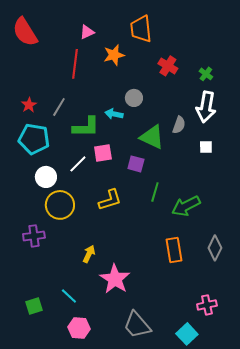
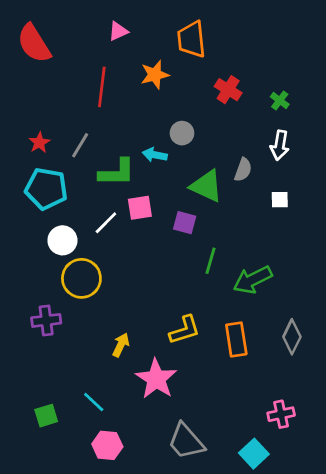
pink triangle: (87, 32) -> (118, 31), moved
white arrow: (206, 107) -> (280, 145), size x0.7
yellow L-shape: (110, 200) -> (185, 330), moved

